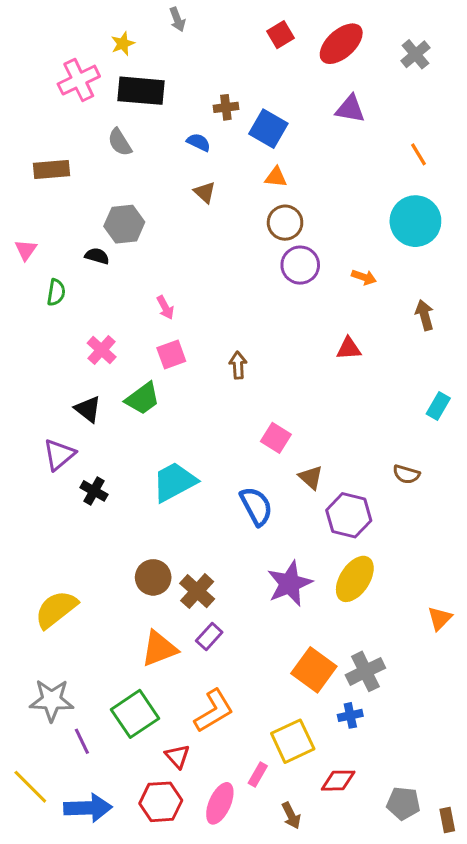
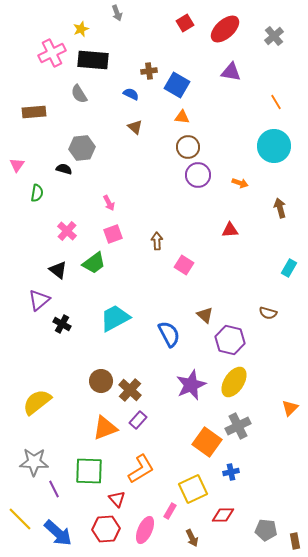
pink square: (276, 438) -> (184, 265), moved
gray cross: (365, 671) -> (238, 426), moved
green square: (135, 714) -> (89, 471), turned 36
blue arrow: (88, 808) -> (58, 533), turned 44

